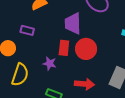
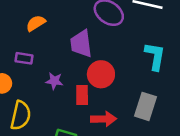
red rectangle: (64, 48) -> (82, 95), moved
purple star: (50, 63) -> (54, 81), moved

